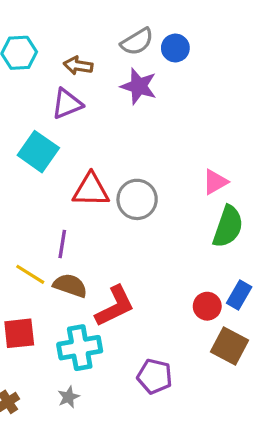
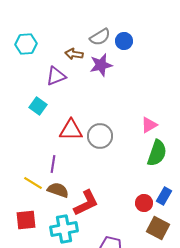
brown arrow: (78, 66) -> (74, 54), moved
purple star: (139, 86) -> (101, 65), turned -30
cyan square: (38, 152) -> (38, 106), size x0.7

